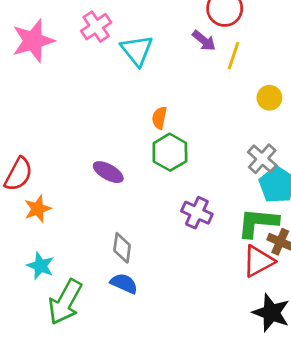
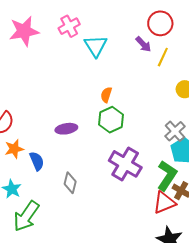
purple ellipse: (108, 172) -> (66, 129), turned -45
purple cross: (197, 213) -> (125, 164), size x1.5
green L-shape: (258, 223) -> (167, 176), turned 112
blue semicircle: (124, 283) -> (37, 161), moved, turned 36

